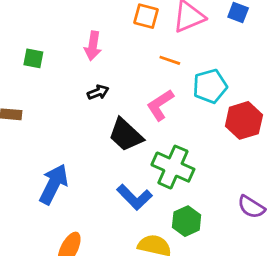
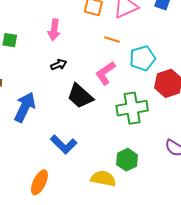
green cross: (173, 167) -> (132, 108), moved, turned -32
blue arrow: (54, 184) -> (25, 107), moved
blue L-shape: (134, 197) -> (64, 144), moved

